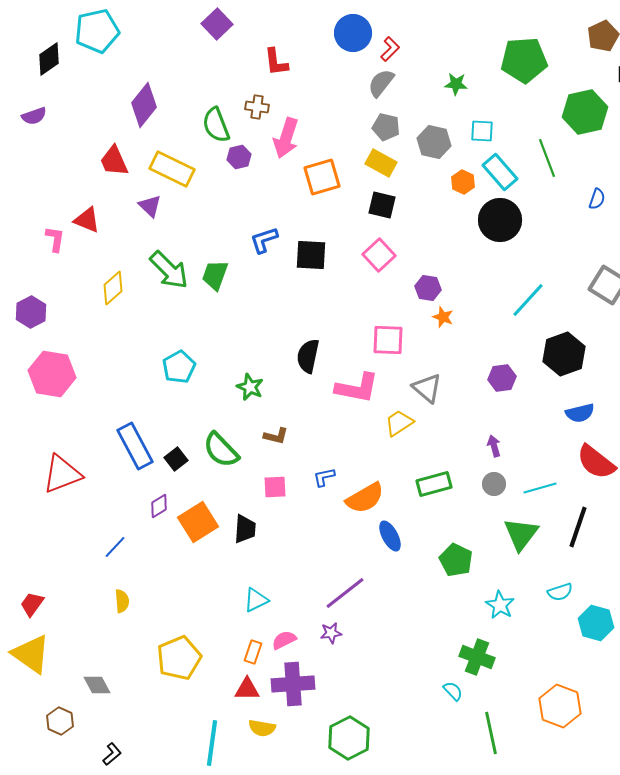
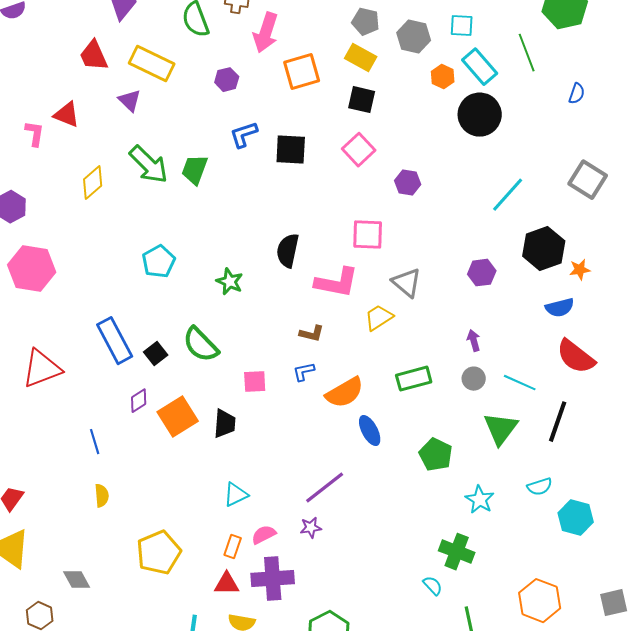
purple hexagon: (239, 157) -> (227, 80), moved
orange star: (443, 317) -> (580, 270), moved, turned -30
brown L-shape: (276, 436) -> (312, 334), moved
cyan line: (540, 488) -> (520, 383), turned 40
blue line: (115, 547) -> (95, 442), turned -60

